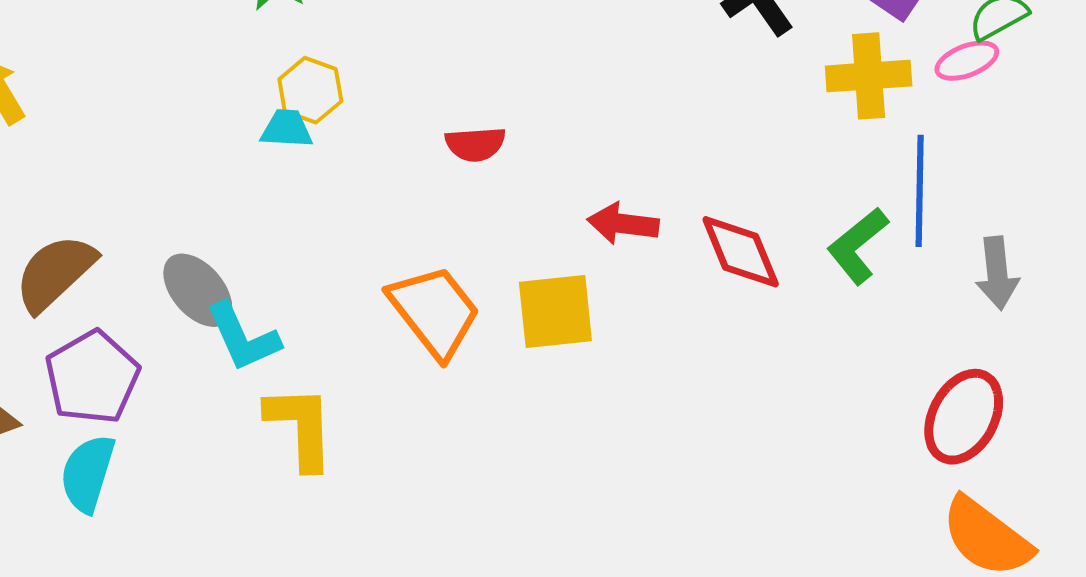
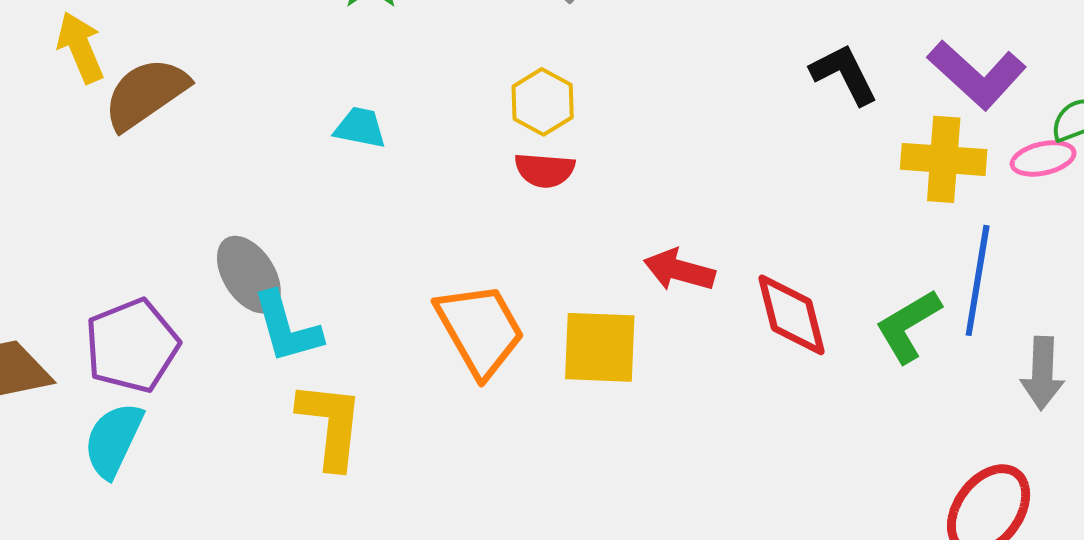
yellow hexagon: (310, 90) -> (543, 102), moved
brown semicircle: (55, 273) -> (146, 94), moved

